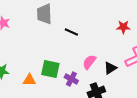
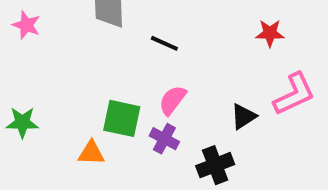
pink semicircle: (89, 62) -> (172, 100), moved
orange triangle: (29, 80) -> (91, 153), moved

